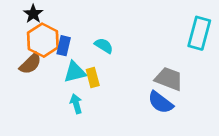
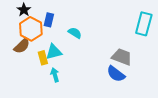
blue rectangle: (64, 46) -> (49, 20), moved
yellow rectangle: (93, 77) -> (43, 58), moved

